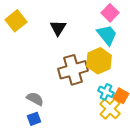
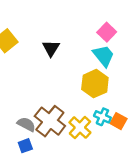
brown cross: (73, 70) -> (50, 121), moved, turned -36
yellow cross: (110, 109) -> (80, 128), moved

